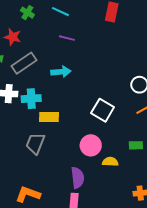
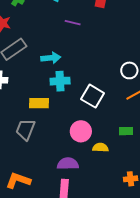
purple line: (67, 38) -> (73, 23), moved
cyan cross: (31, 99) -> (60, 81), moved
purple semicircle: (78, 178) -> (68, 164), turned -85

